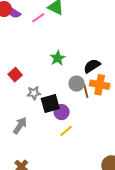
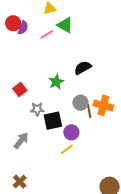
purple semicircle: (14, 13) -> (23, 28), turned -104
green star: (58, 58) -> (56, 82), moved
black semicircle: (92, 66) -> (83, 68), moved
purple circle: (62, 112) -> (71, 132), moved

